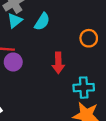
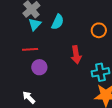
purple circle: (13, 62) -> (39, 67), moved

